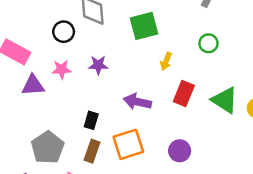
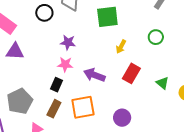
pink star: (62, 69) -> (65, 65), moved
green triangle: (225, 100) -> (163, 83), size x0.6

